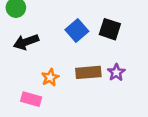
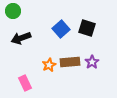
orange star: (50, 78) -> (49, 65), moved
pink rectangle: (31, 99) -> (25, 83), turned 49

